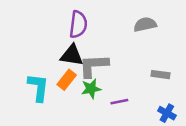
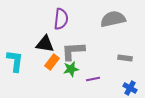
gray semicircle: (145, 24) -> (113, 19), size x1.4
black triangle: (72, 55) -> (45, 44), moved
cyan L-shape: (38, 87) -> (15, 61), moved

